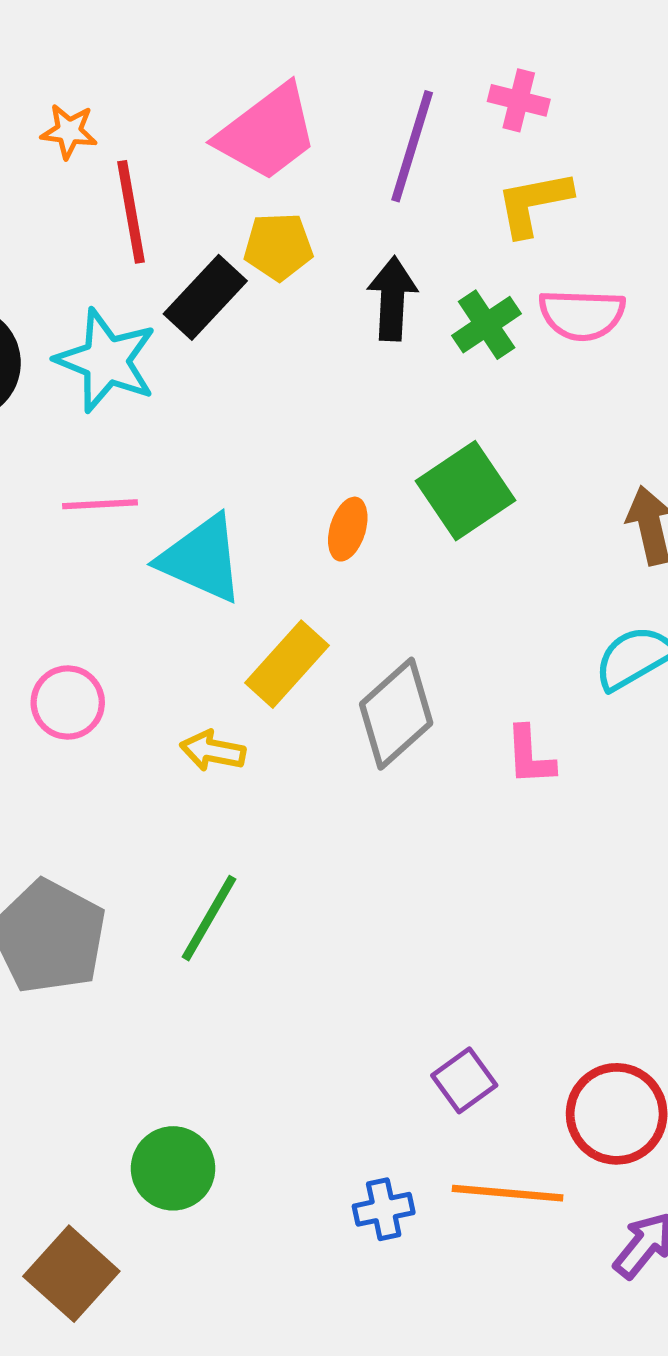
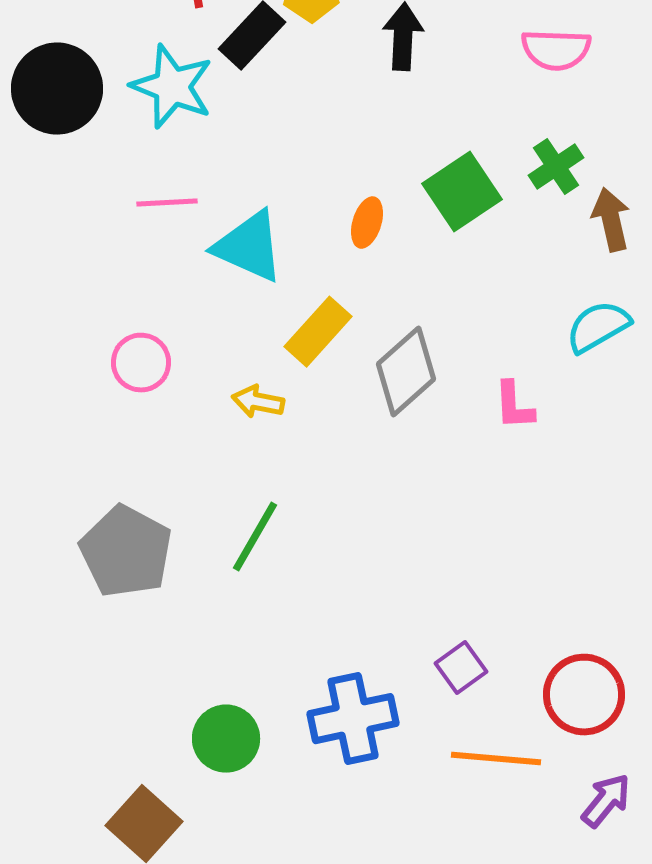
green cross: (487, 325) -> (556, 167), moved
blue cross: (384, 1209) -> (353, 719), moved, size x1.8

